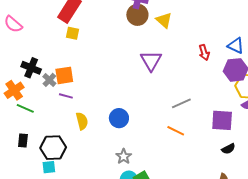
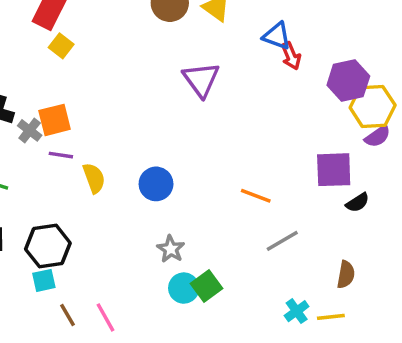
yellow square: (72, 33) -> (61, 46), turned 32
blue triangle: (236, 46) -> (277, 36), moved
gray line: (181, 103) -> (282, 241), moved
yellow semicircle: (82, 121) -> (94, 178), moved
black semicircle: (228, 149) -> (358, 203), moved

